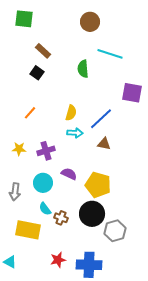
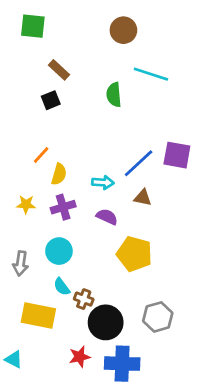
black square: (37, 73) -> (51, 100), turned 32
purple square: (132, 93) -> (177, 155), moved
yellow semicircle: (71, 113) -> (59, 174), moved
purple semicircle: (69, 174) -> (107, 217), moved
black circle: (92, 214) -> (106, 322), moved

